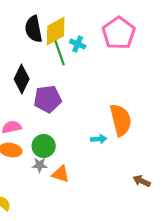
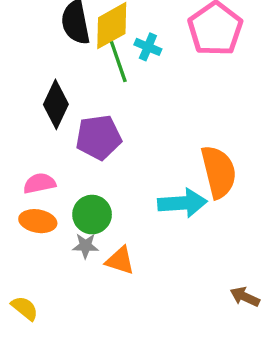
cyan arrow: (99, 139) -> (182, 203), size x1.8
brown arrow: (142, 181) -> (245, 297), moved

